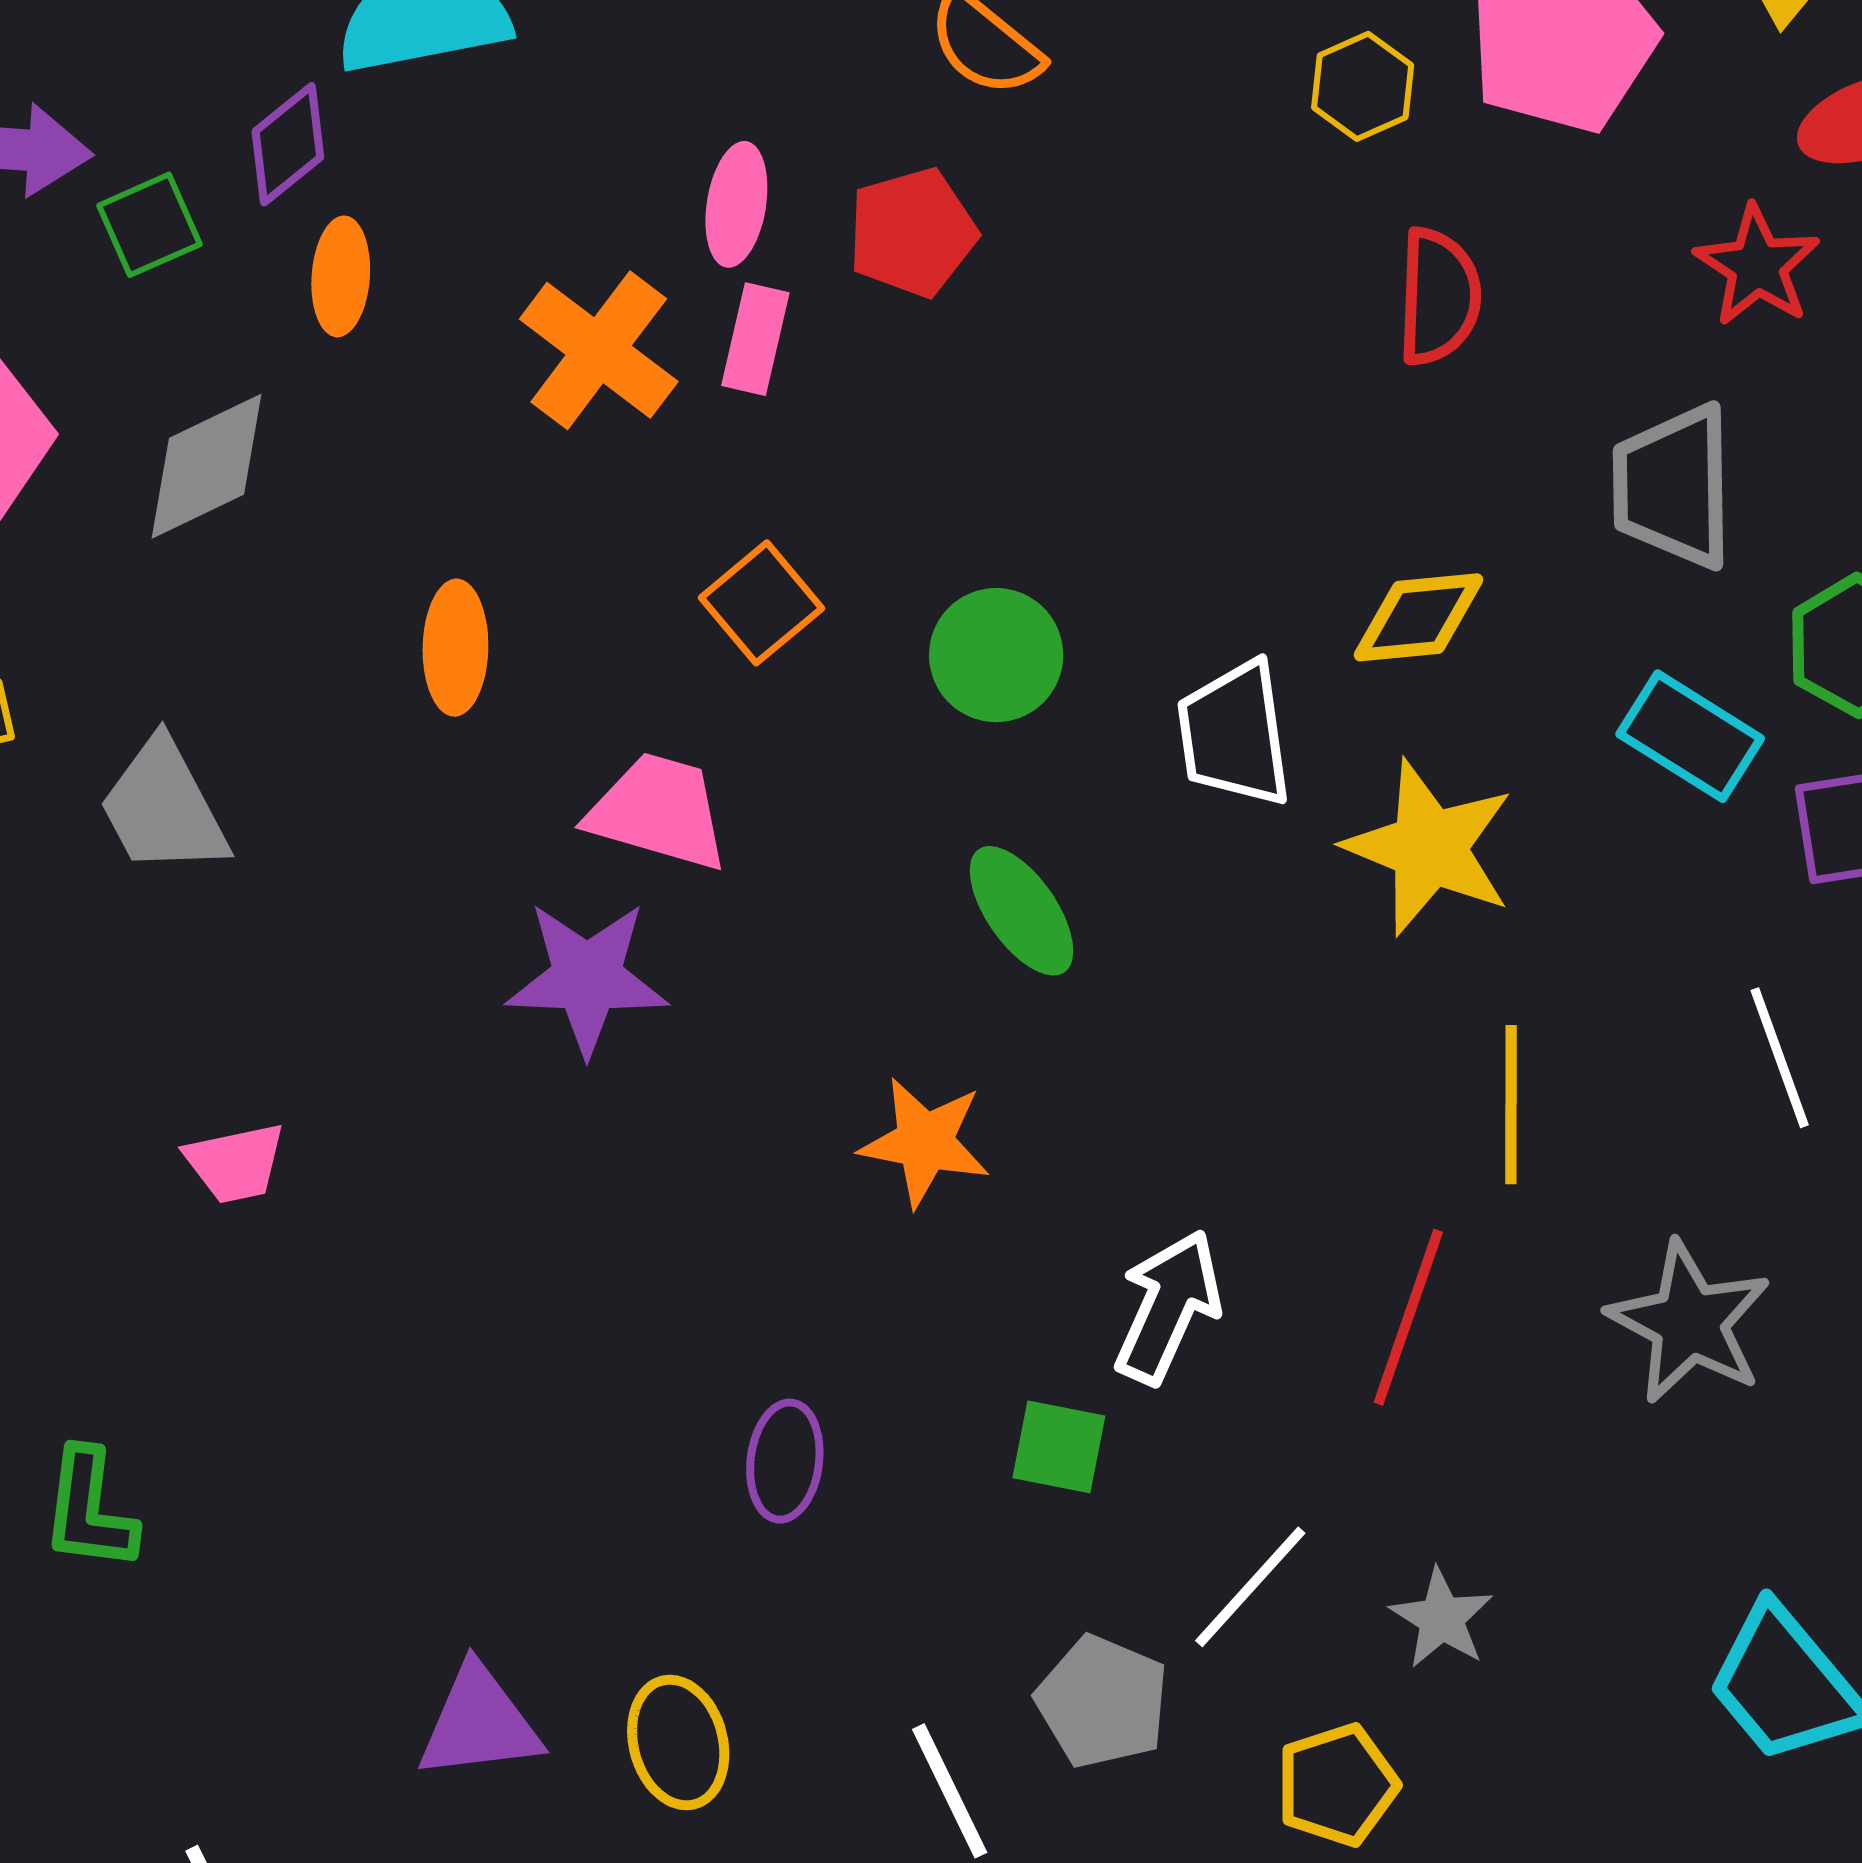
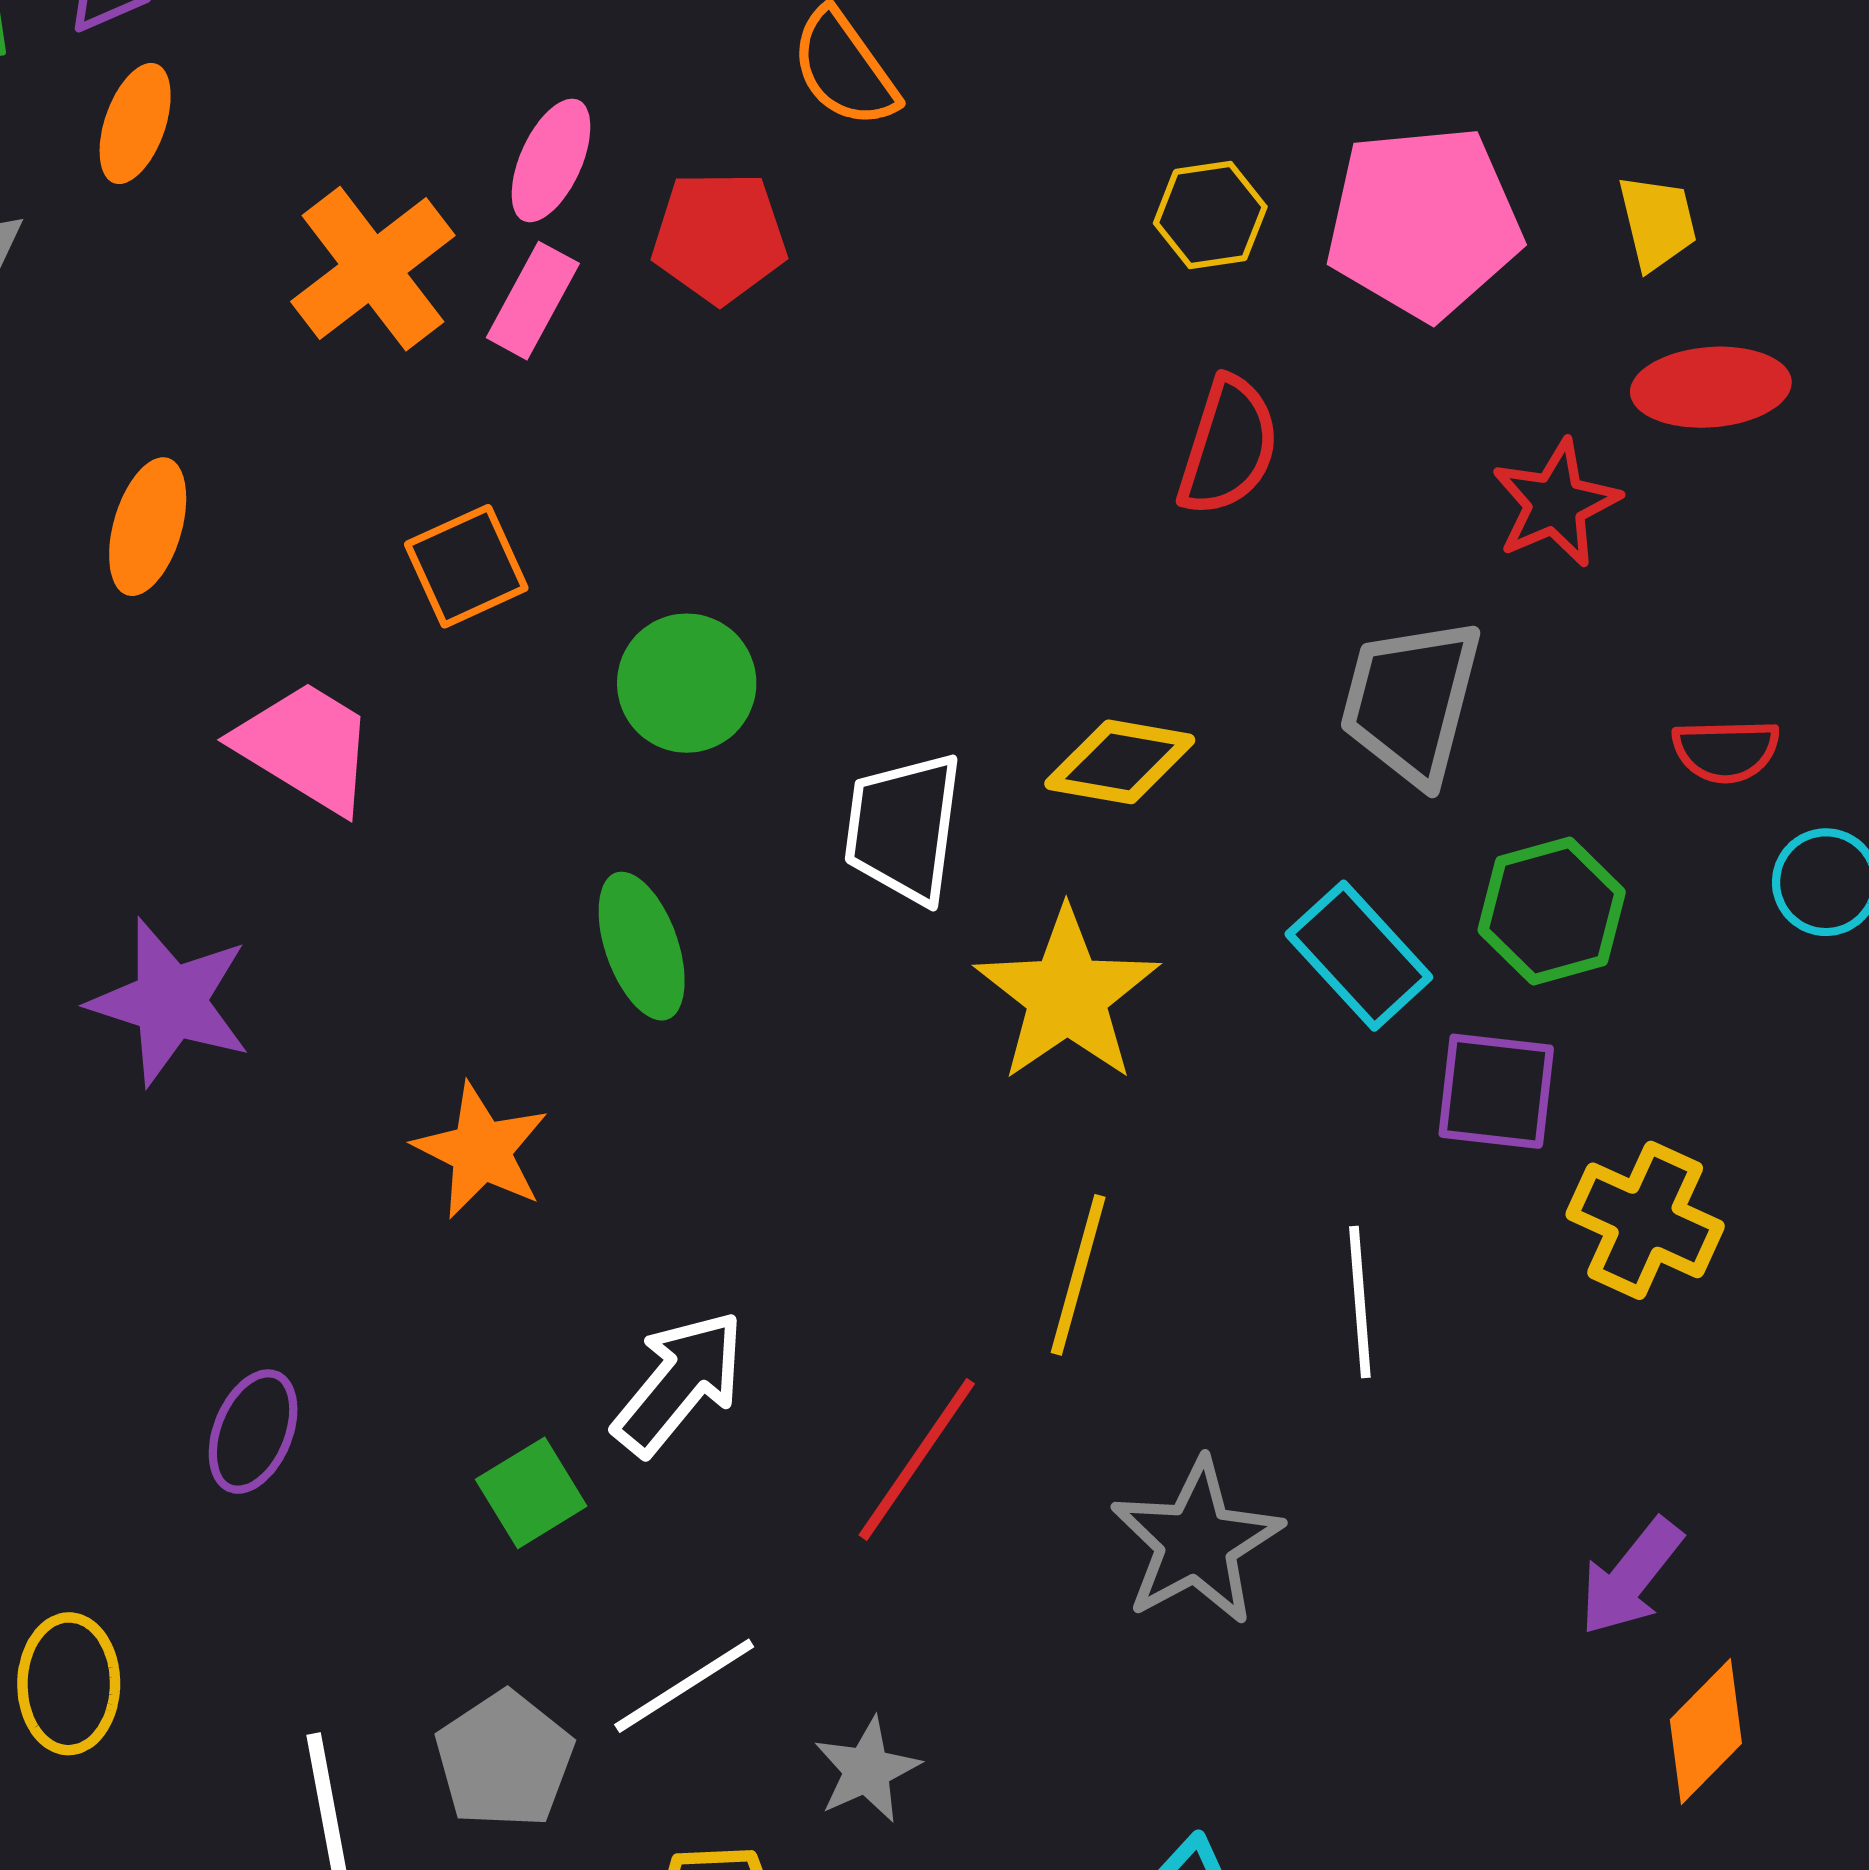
purple star: (587, 978) -> (170, 1002), moved
green square: (1059, 1447) -> (531, 1493), turned 32

